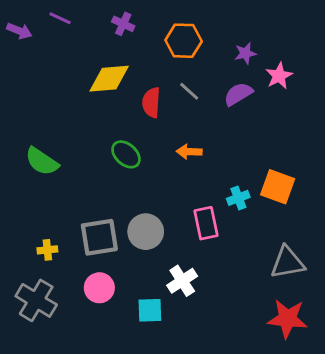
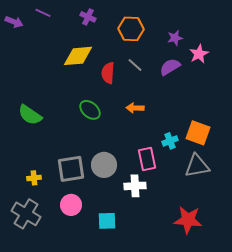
gray triangle: (287, 263) -> (197, 166), moved
white cross: (182, 281) -> (135, 186), moved, turned 30
red star: (287, 319) -> (188, 220), moved

